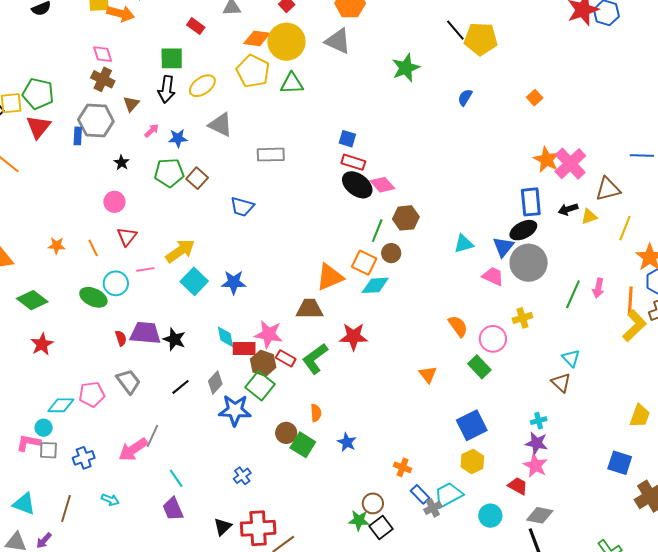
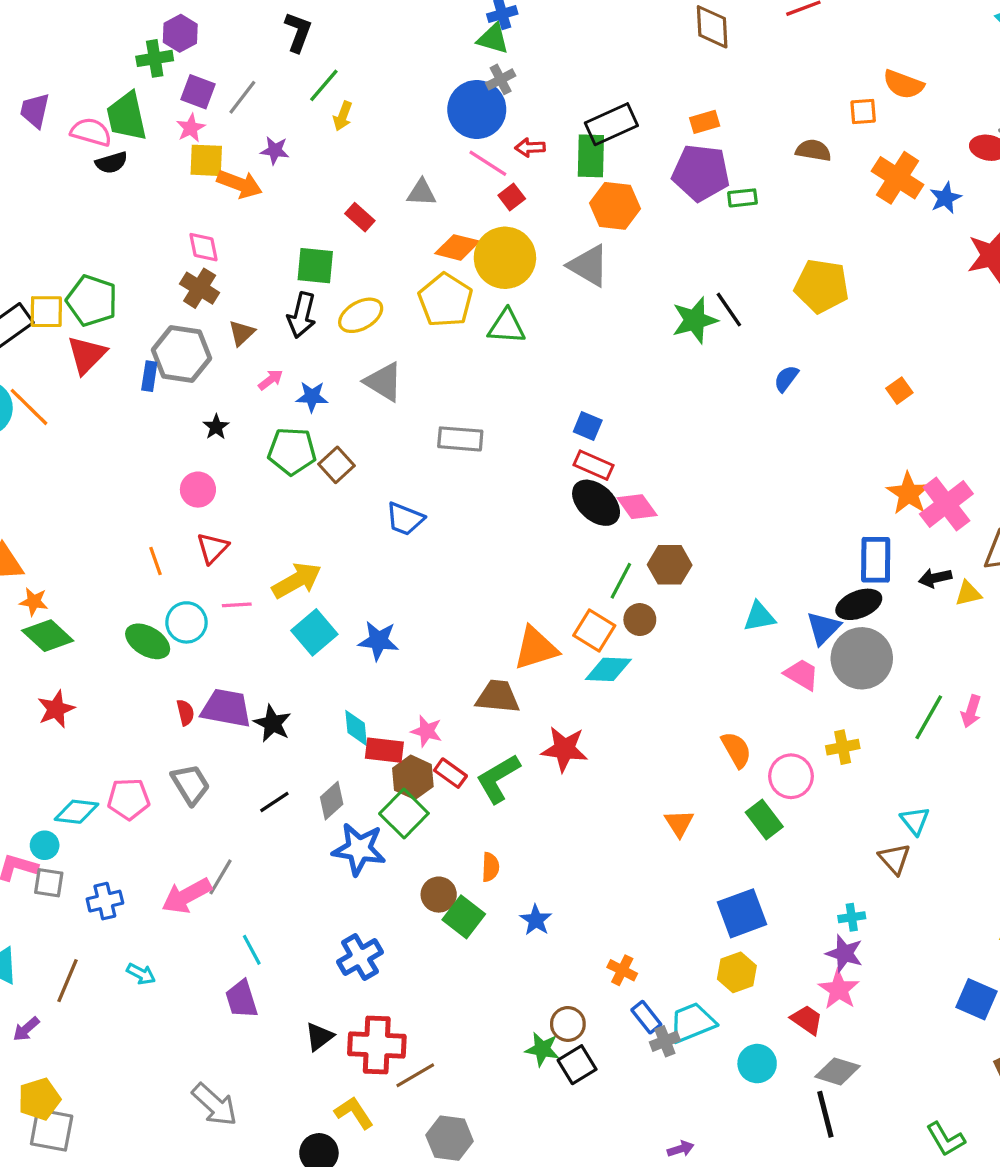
black line: (455, 30) -> (729, 310), moved
orange star: (57, 246) -> (34, 602), moved
pink star: (269, 334) -> (426, 731), size x0.7
blue cross: (242, 476) -> (360, 957), size x1.5

